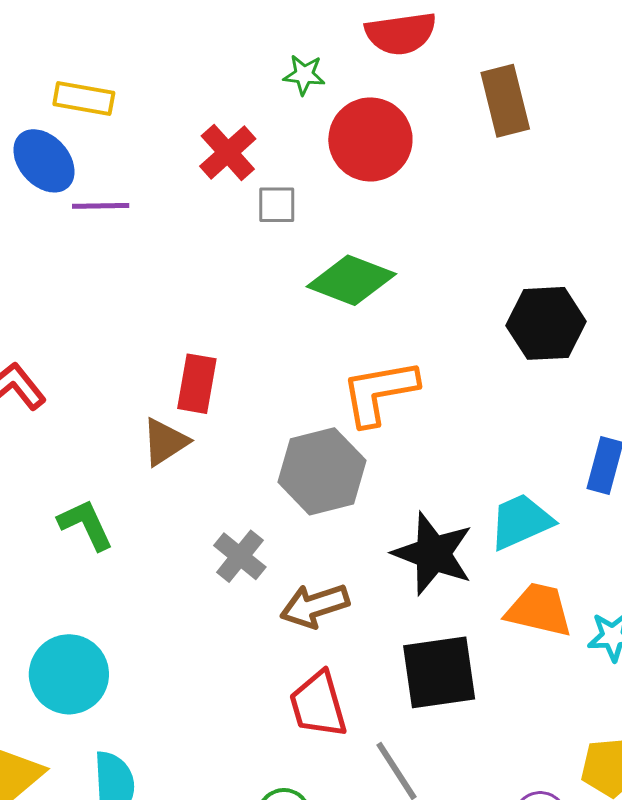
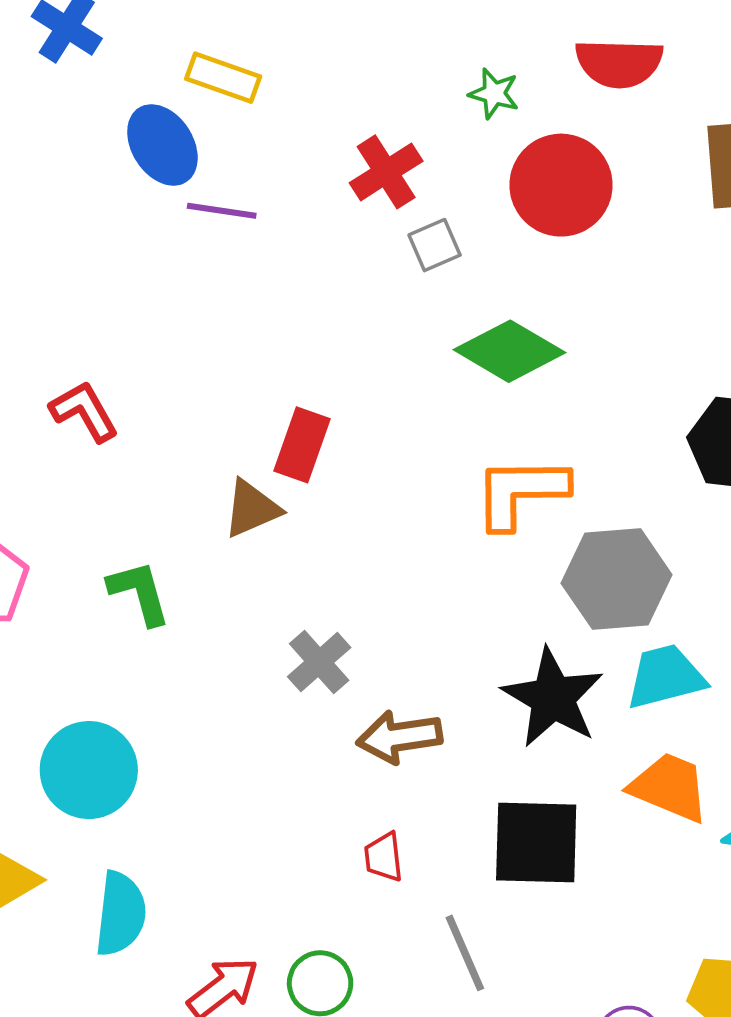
gray square: (277, 205) -> (435, 245), turned -33
gray hexagon: (322, 471) -> (617, 579), moved
red trapezoid: (318, 705) -> (384, 857), size x0.6

